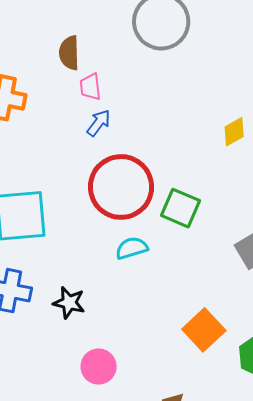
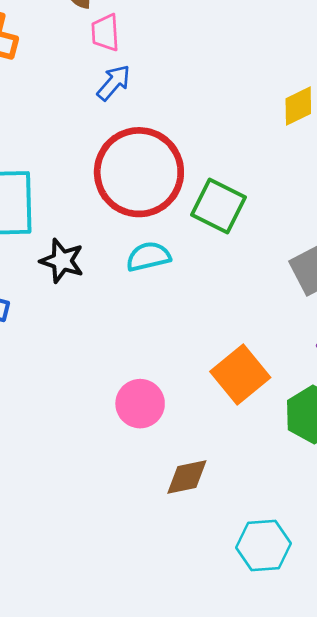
black star: (69, 303) -> (62, 261), moved
pink circle: (99, 367) -> (140, 404), moved

